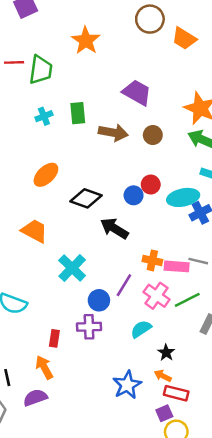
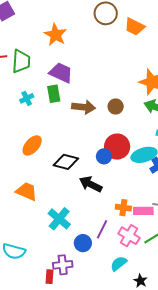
purple trapezoid: (137, 92) -> (61, 73), moved
red circle: (151, 185) -> (117, 147), size x1.6
purple cross: (89, 327) -> (63, 265), moved

